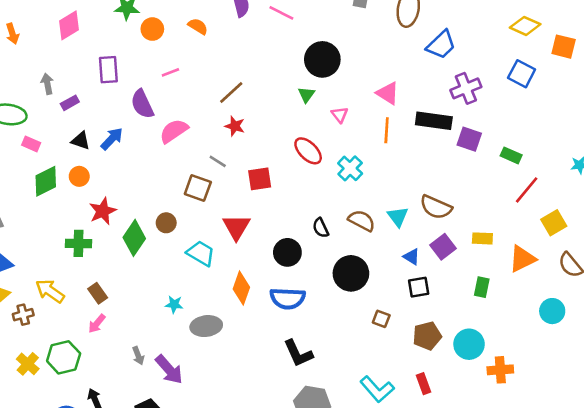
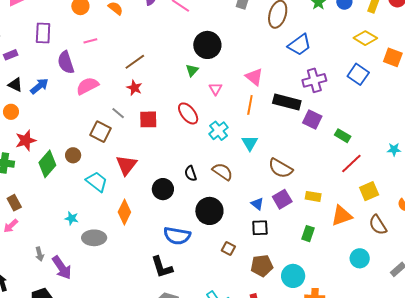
red square: (260, 179) -> (148, 119), moved
cyan triangle: (398, 217) -> (250, 143), moved
blue semicircle: (288, 298) -> (177, 236), moved

